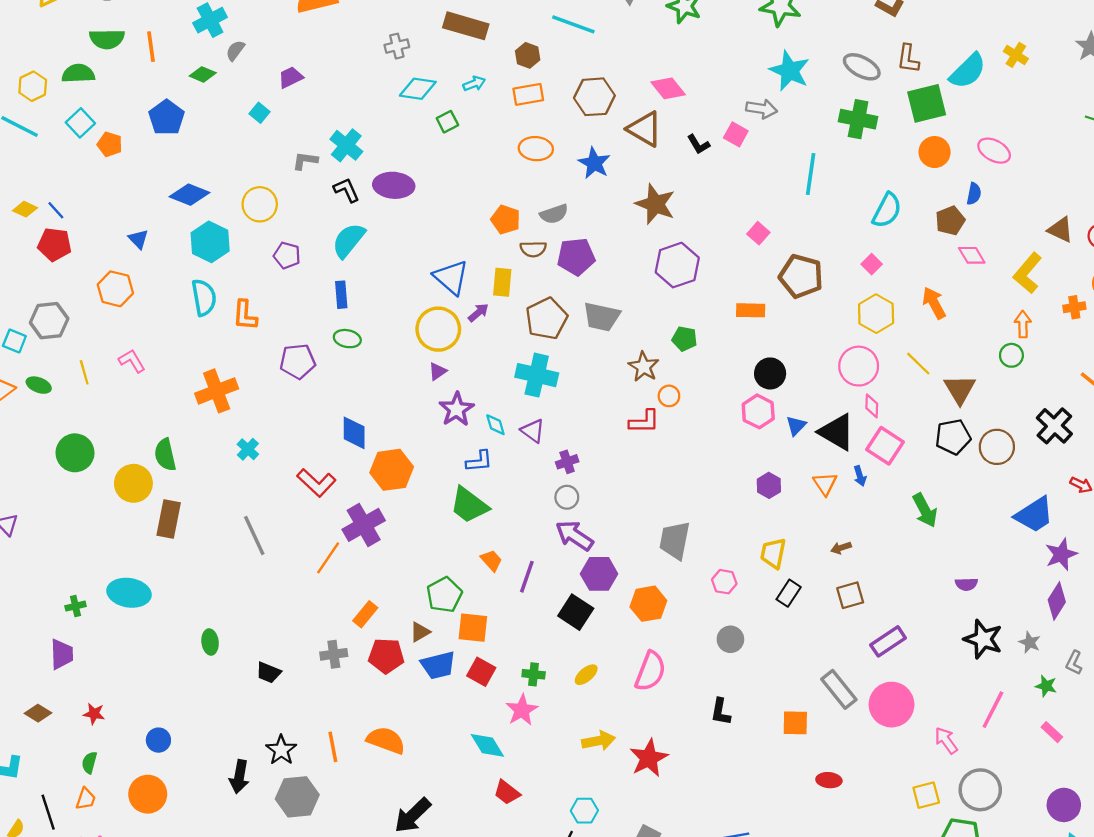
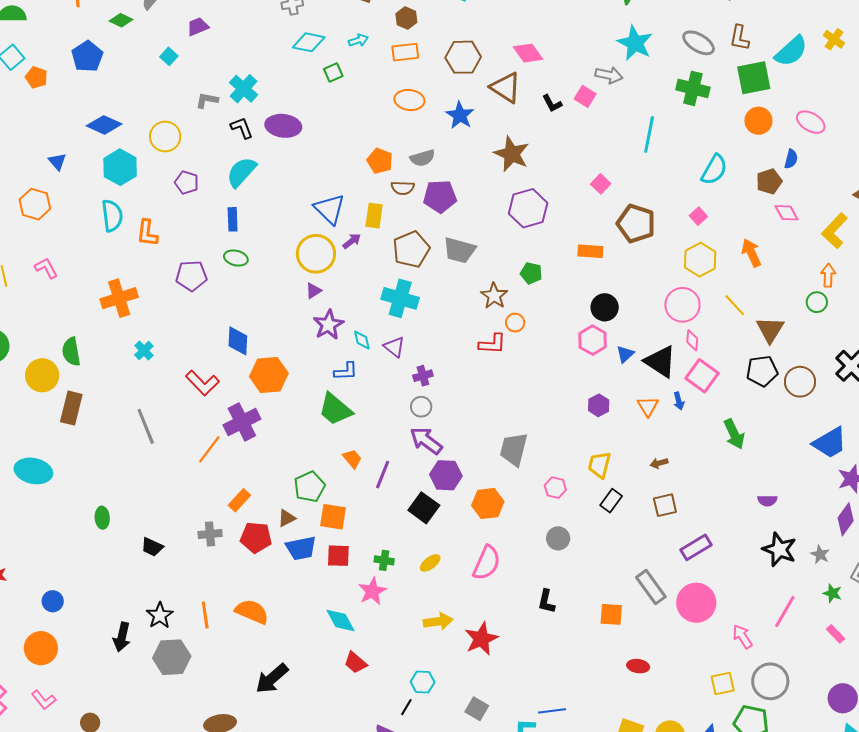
red square: (481, 672) -> (338, 556), turned -30

